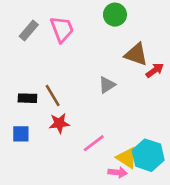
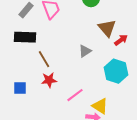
brown triangle: (136, 54) -> (107, 28), turned 30
black rectangle: (27, 98) -> (25, 37), moved, size x1.5
cyan hexagon: (148, 155) -> (116, 71), moved

